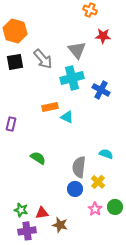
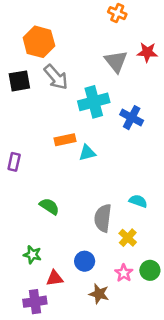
orange hexagon: (15, 31) -> (39, 42), moved
red star: (103, 36) -> (147, 52), moved
gray triangle: (77, 50) -> (116, 61), moved
cyan triangle: (67, 117) -> (87, 153), turned -40
blue circle: (75, 189) -> (85, 261), moved
green star: (21, 210) -> (32, 255), moved
brown star: (60, 225) -> (99, 294), moved

